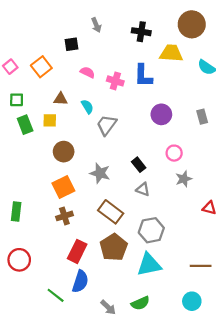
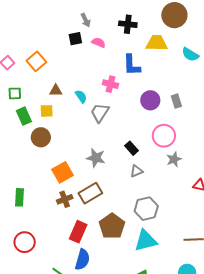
black square: (71, 44) -> (75, 39), moved
pink semicircle: (87, 72) -> (99, 43), moved
pink cross: (115, 81) -> (110, 84), moved
gray rectangle: (202, 117) -> (176, 101), moved
brown circle: (64, 152) -> (41, 137), moved
pink circle: (174, 153) -> (164, 136), size x1.5
gray triangle: (143, 189) -> (136, 171), turned -40
brown rectangle: (111, 212) -> (90, 193), moved, turned -65

